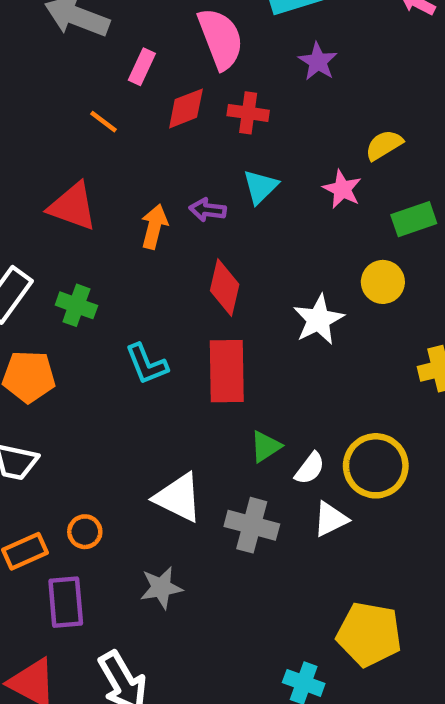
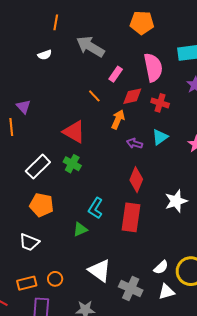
orange arrow: (154, 227) -> (118, 119), moved
green cross: (76, 305) -> (72, 164), moved
cyan L-shape: (147, 364) -> (95, 208), turned 45
green triangle: (266, 446) -> (80, 229), moved

